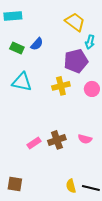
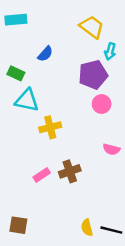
green rectangle: (17, 48) -> (16, 73), moved
yellow cross: (61, 86) -> (50, 127), moved
pink circle: (92, 89) -> (102, 104), moved
pink semicircle: (85, 139) -> (111, 149), moved

